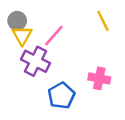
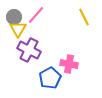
pink line: (54, 35) -> (36, 15), moved
pink cross: (99, 78) -> (69, 64), moved

